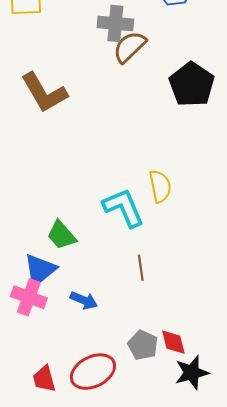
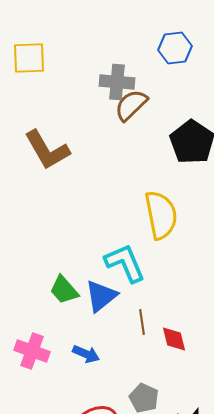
yellow semicircle: (160, 186) -> (161, 215), moved, size x1.5
blue triangle: (40, 270) -> (101, 296), moved
red diamond: (173, 342) -> (174, 339), moved

